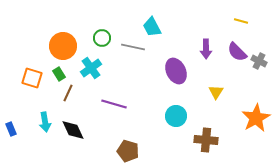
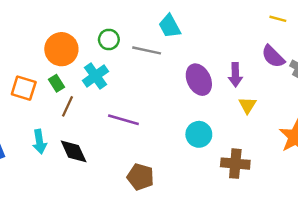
purple arrow: (206, 49) -> (235, 75), moved

